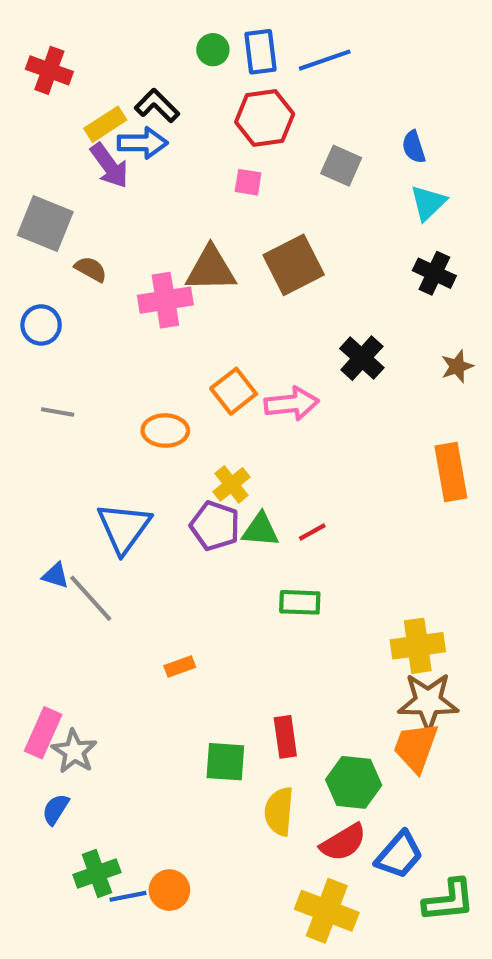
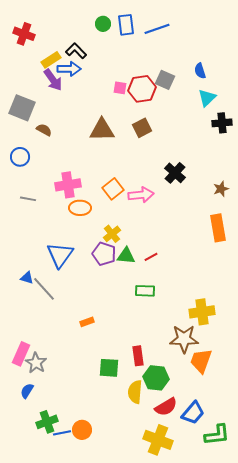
red hexagon: (265, 118) -> (142, 89), moved
brown square: (294, 265) -> (142, 128), size x0.7
black cross: (434, 273) -> (222, 123), moved, turned -30
pink cross: (165, 300) -> (68, 185), moved
brown star: (457, 366) -> (221, 189), moved
brown star: (428, 702) -> (184, 339), moved
green hexagon: (354, 782) -> (156, 378), moved

